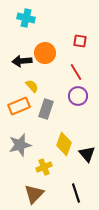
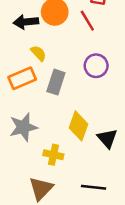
red line: (76, 72) -> (87, 21), moved
yellow cross: (44, 167) -> (53, 155), turned 35
black line: (76, 193) -> (94, 187), turned -66

